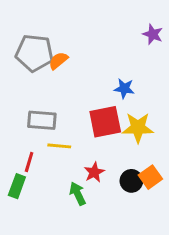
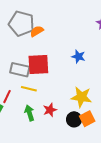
red square: (105, 122) -> (38, 65), moved
yellow star: (138, 128) -> (81, 97), moved
green arrow: (78, 194) -> (29, 113), moved

